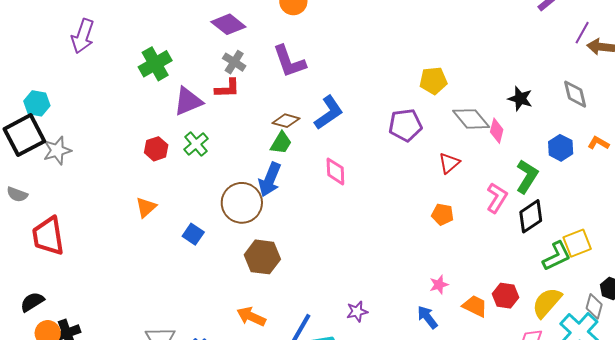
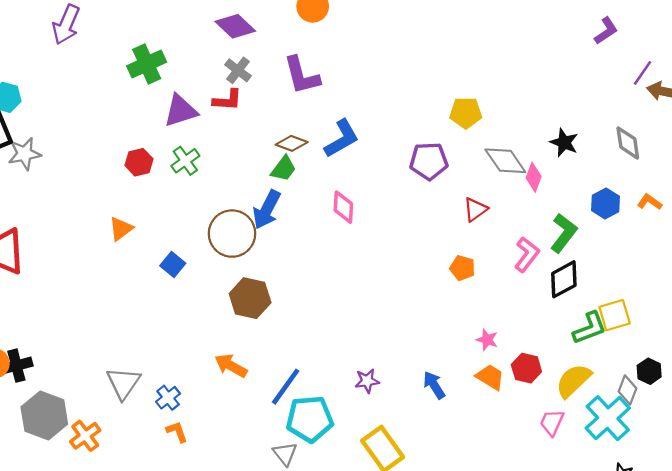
pink star: (439, 285) -> (487, 340), moved, turned 30
purple star: (357, 312) -> (367, 381), moved

